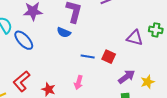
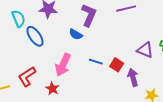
purple arrow: (127, 77) -> (133, 77), moved, turned -78
pink arrow: (79, 83) -> (63, 65), moved, size x1.6

